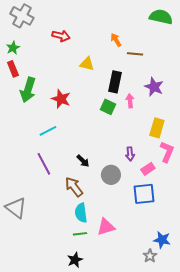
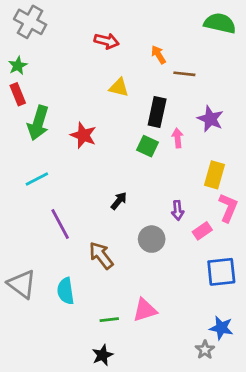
red arrow: (61, 36) -> (107, 41), moved
cyan line: (48, 131) -> (37, 179), moved
black arrow: (83, 161) -> (119, 201), moved, turned -96
blue square: (144, 194) -> (221, 272), moved
cyan semicircle: (81, 213) -> (66, 291), moved

